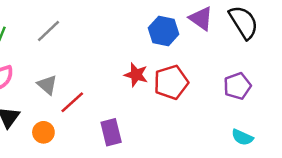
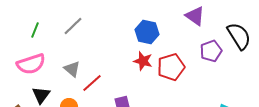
black semicircle: (244, 22) -> (239, 36), moved
blue hexagon: (164, 31) -> (147, 32), moved
purple pentagon: (237, 86) -> (211, 51), moved

